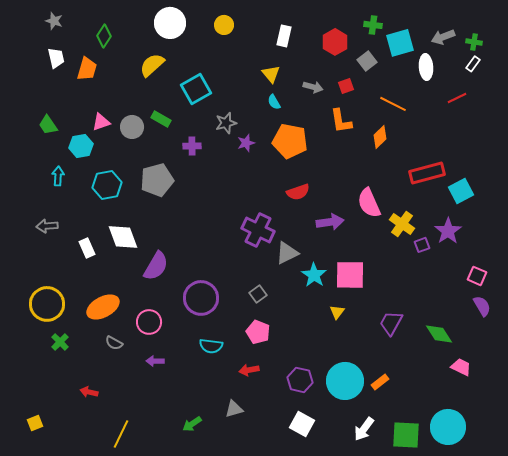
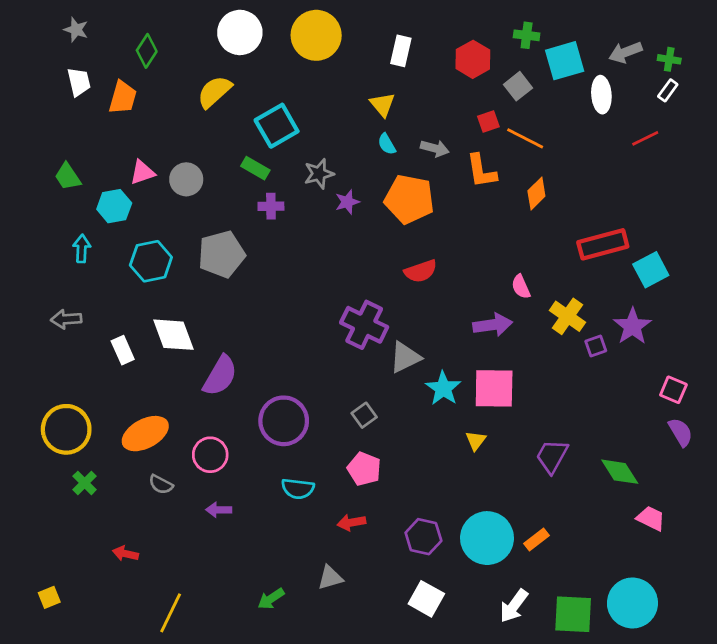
yellow circle: (224, 25) -> (316, 35), size x1.8
gray arrow: (313, 87) -> (435, 148), moved
orange line: (393, 104) -> (525, 138), moved
green rectangle: (161, 119) -> (255, 168), moved
pink semicircle: (369, 203) -> (521, 287), size x0.6
purple arrow: (330, 222) -> (493, 325), moved

